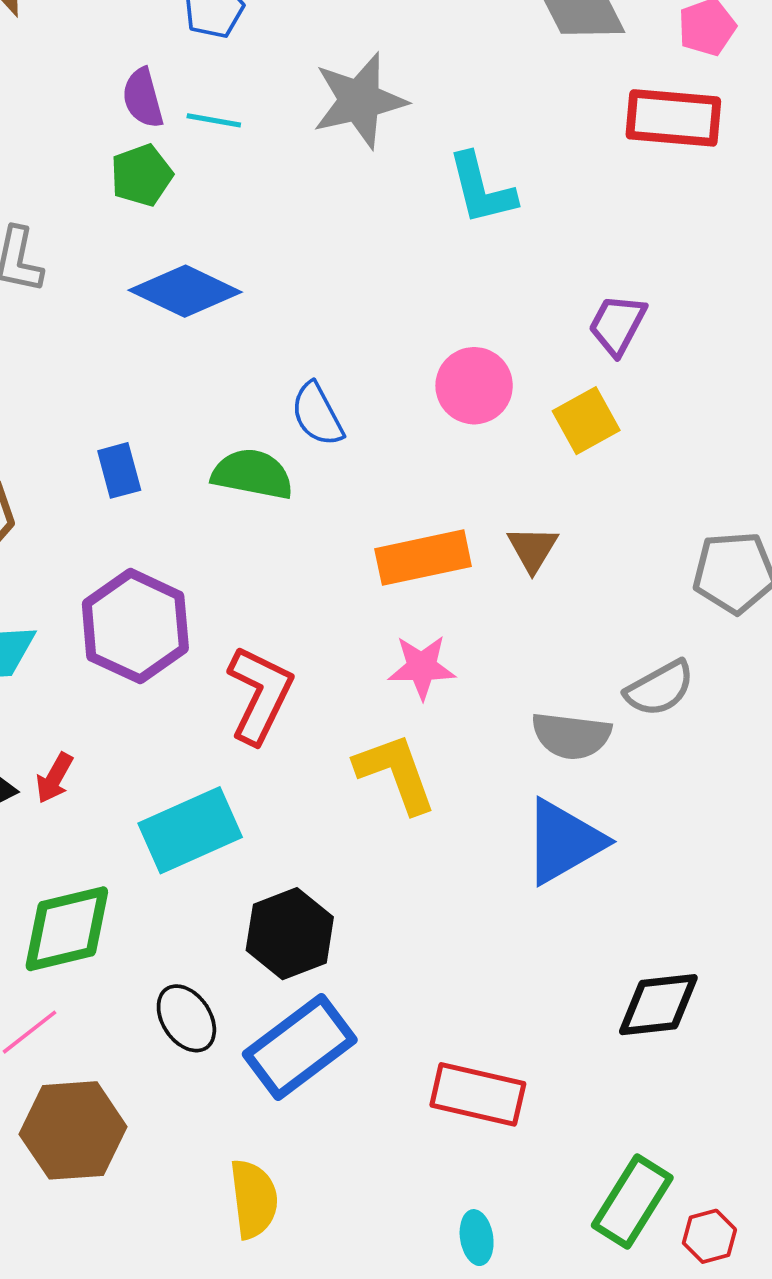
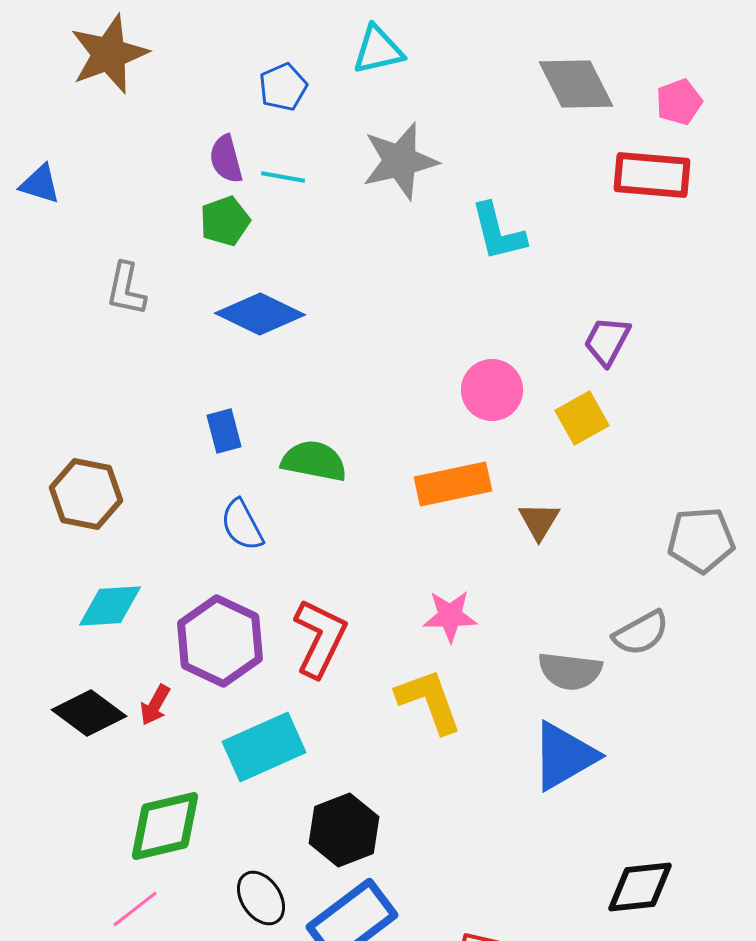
blue semicircle: (317, 414) -> (242, 525), moved
blue rectangle: (119, 470) -> (224, 431), moved
orange rectangle: (423, 558) -> (453, 484), moved
purple hexagon: (135, 626) -> (220, 641), moved

